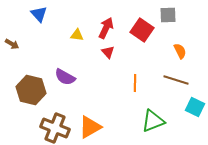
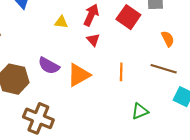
green triangle: (153, 121) -> (140, 111), size x0.7
orange triangle: (90, 127) -> (79, 75), moved

